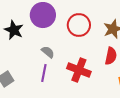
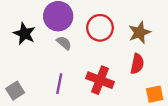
gray semicircle: (48, 52) -> (64, 43), moved

